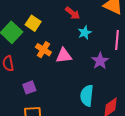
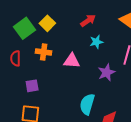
red arrow: (73, 13) -> (88, 21), turned -84
orange cross: (43, 50) -> (44, 52), moved, turned -35

